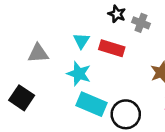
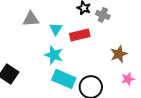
red rectangle: (112, 48) -> (80, 35), turned -30
gray triangle: (38, 53) -> (31, 19), moved

